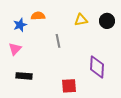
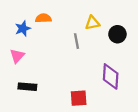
black circle: (107, 21) -> (117, 34), moved
gray line: (58, 41) -> (76, 41), moved

